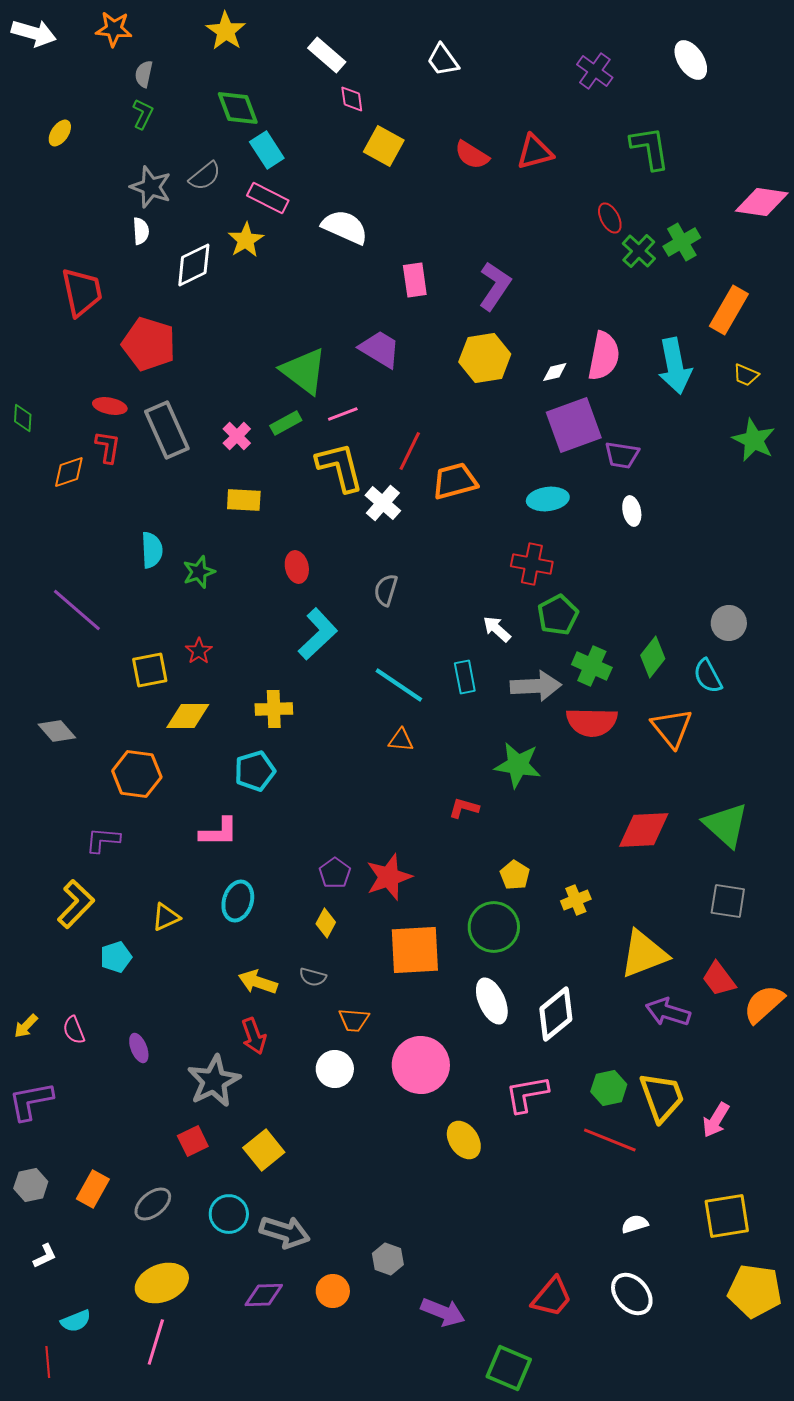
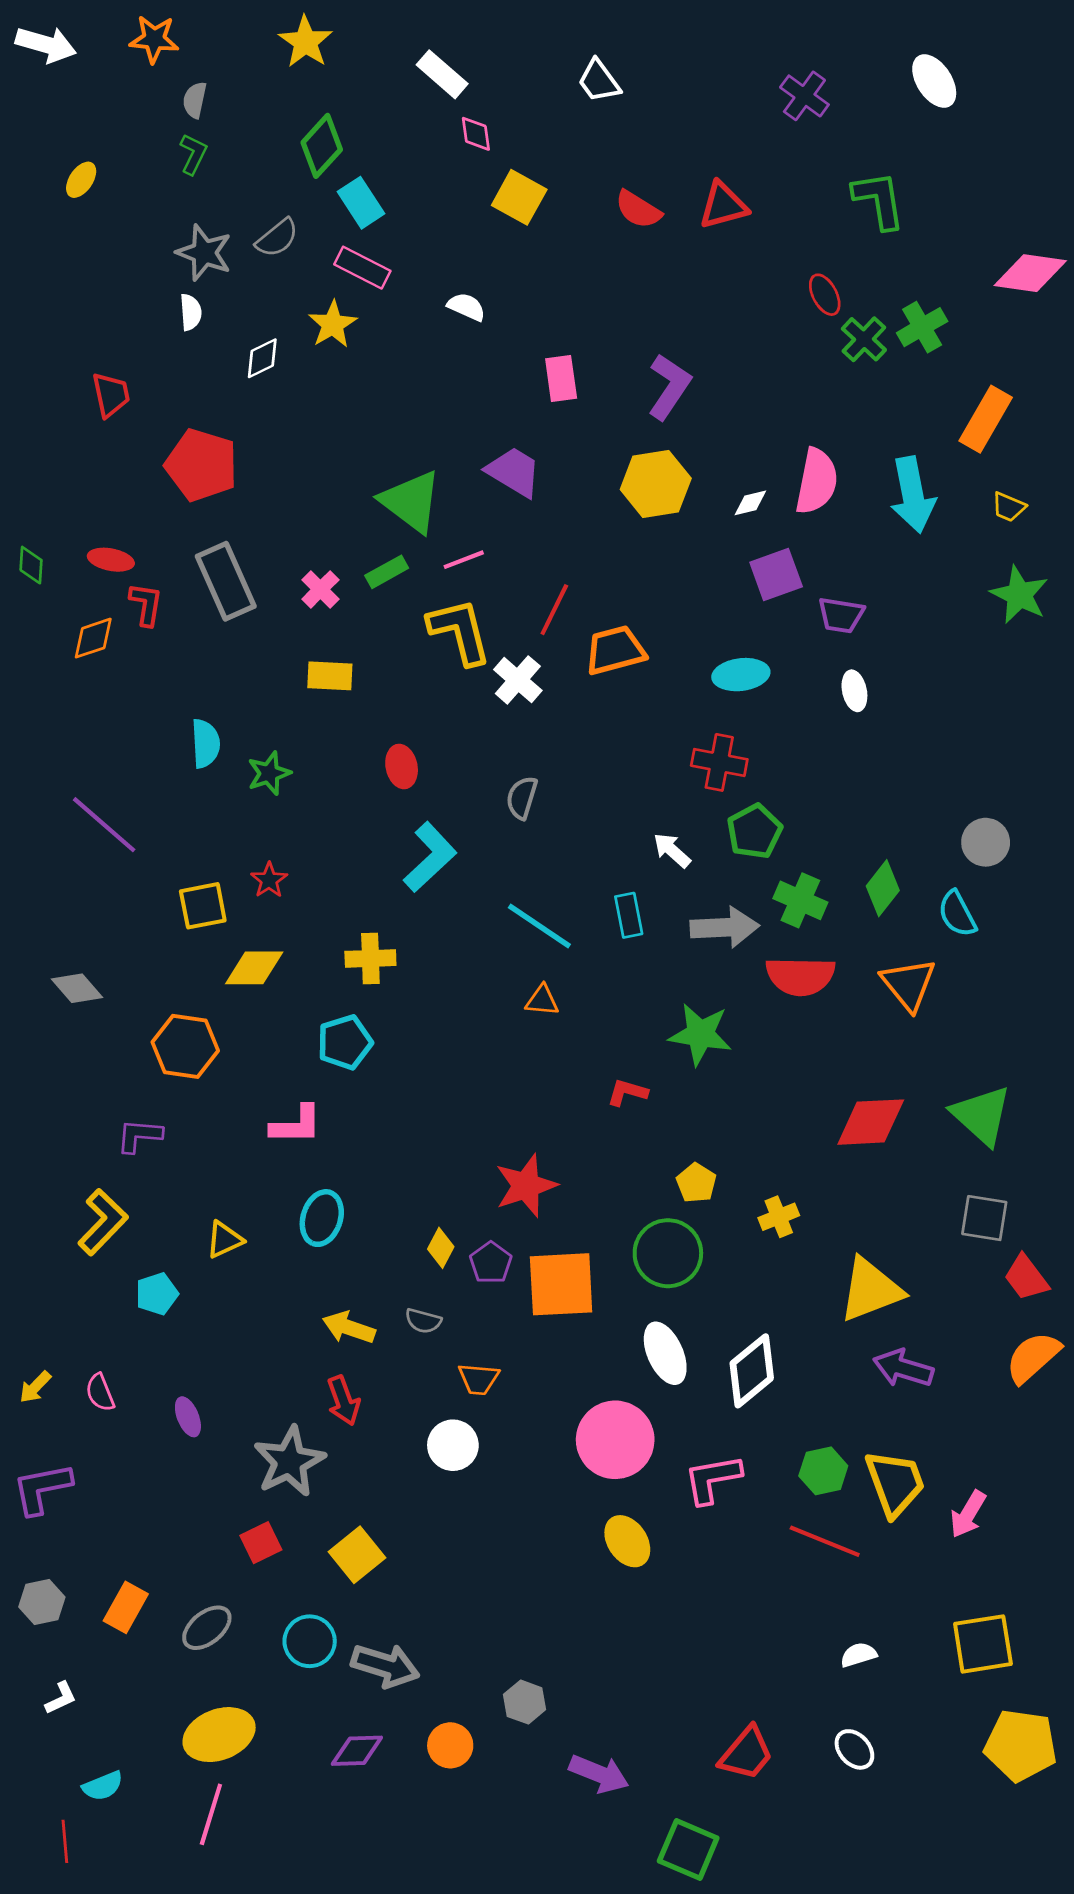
green diamond: (238, 108) -> (322, 146), turned 63
white semicircle: (345, 227) -> (466, 307), size x0.6
white diamond: (194, 265) -> (262, 358), size x0.7
red trapezoid: (82, 292) -> (111, 395), size x0.7
red ellipse: (110, 406) -> (111, 560), moved
purple square: (574, 425) -> (776, 575), size x0.7
purple pentagon: (335, 873) -> (491, 1263), moved
red trapezoid: (719, 979) -> (1026, 1278), moved
pink circle: (421, 1065) -> (615, 1440), moved
white ellipse: (632, 1294) -> (854, 1749), size x0.7

